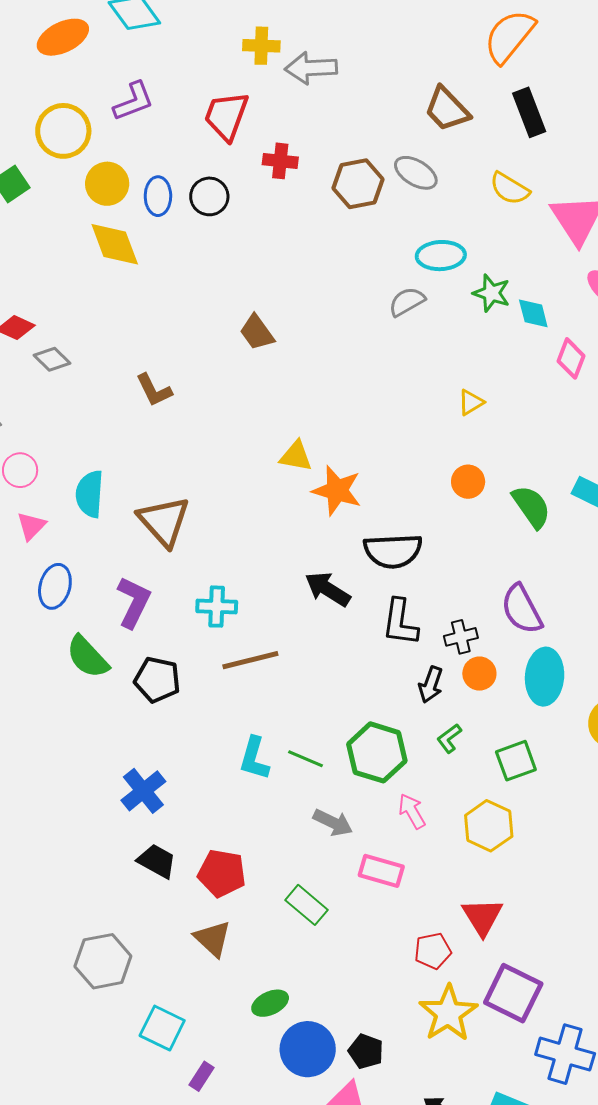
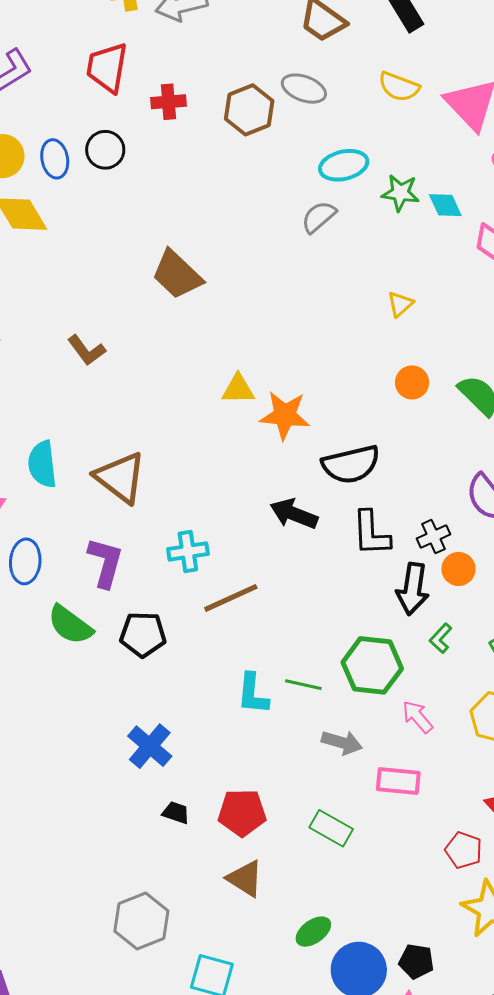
brown trapezoid: (257, 332) -> (177, 275), size x1.4
black arrow: (431, 685) -> (413, 589), size x1.4
black trapezoid: (157, 861) -> (176, 813), size x0.7
red pentagon: (433, 951) -> (464, 850), turned -30

